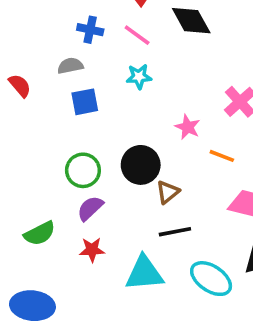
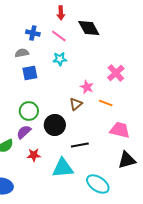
black circle: (141, 165) -> (55, 125), moved
brown triangle: (168, 192) -> (76, 104), moved
purple semicircle: (90, 208) -> (24, 132), moved
cyan ellipse: (211, 279) -> (98, 184), moved

